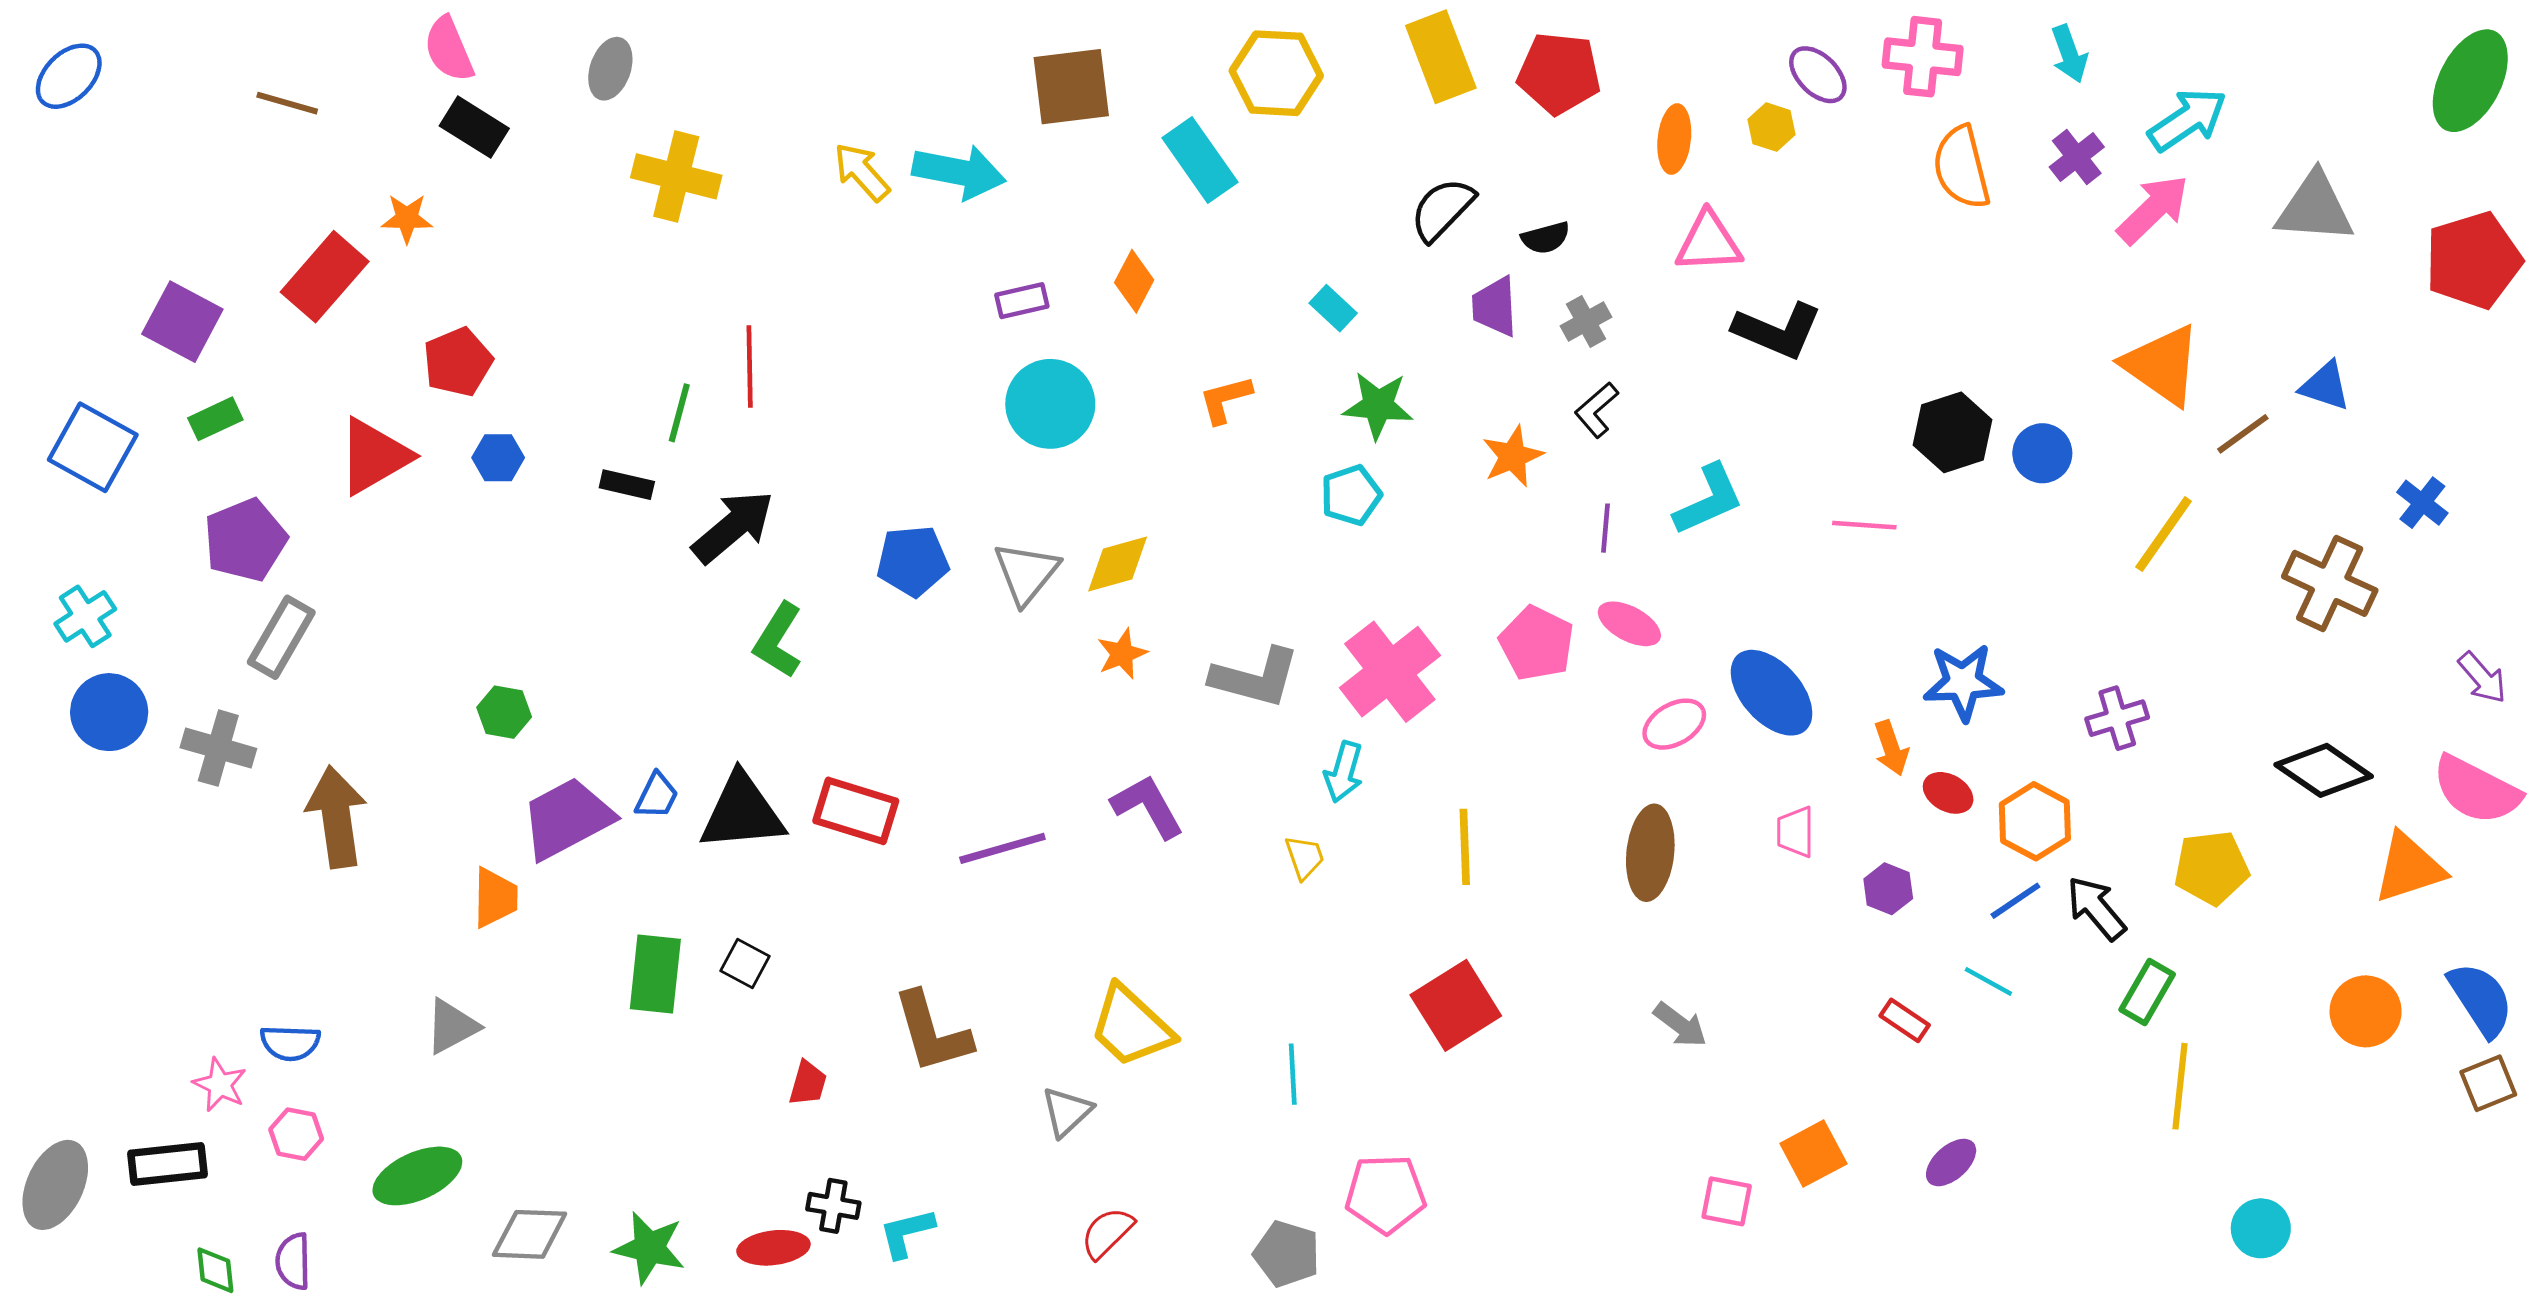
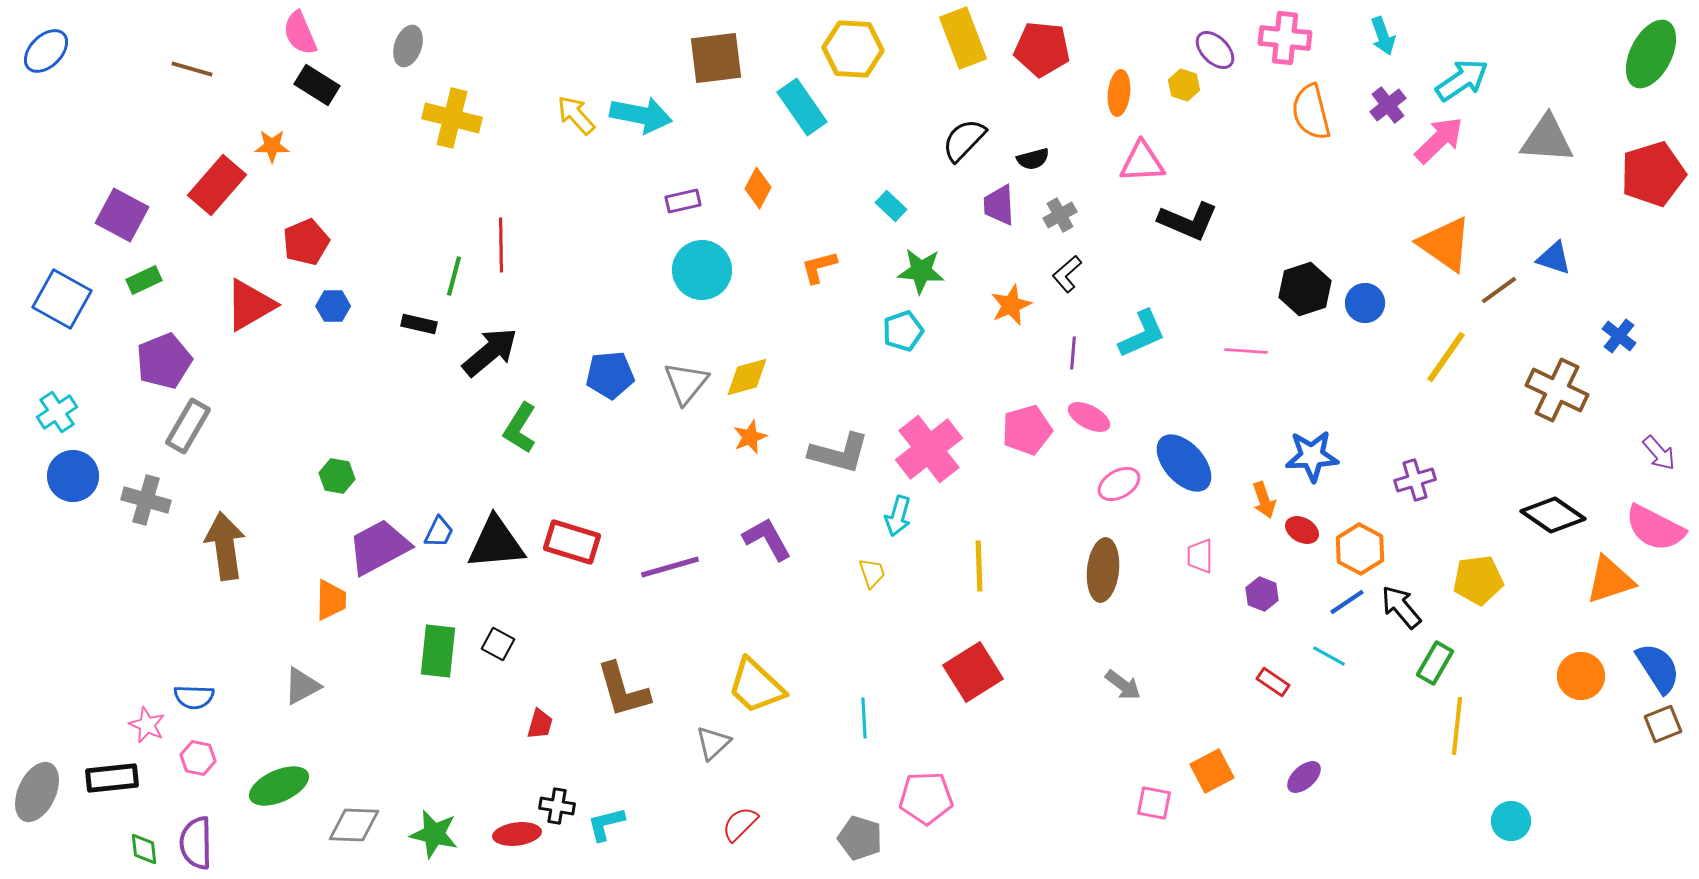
pink pentagon: (1537, 643) -> (1027, 430), turned 30
purple semicircle: (293, 1261) -> (196, 843), size x1.4

